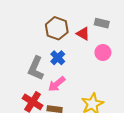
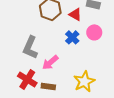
blue cross: (58, 58) -> (72, 37), moved

